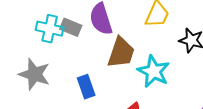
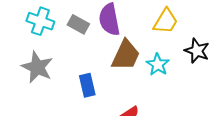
cyan cross: (50, 29) -> (40, 21), moved
cyan star: (154, 71) -> (158, 65), moved, size x0.7

